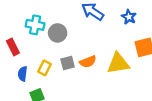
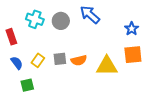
blue star: (129, 17) -> (132, 29), moved
gray circle: (58, 33) -> (61, 21), moved
blue semicircle: (23, 74) -> (17, 63), turned 128

